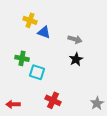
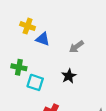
gray arrow: (75, 39) -> (76, 47), turned 128
black star: (76, 59) -> (69, 76), moved

